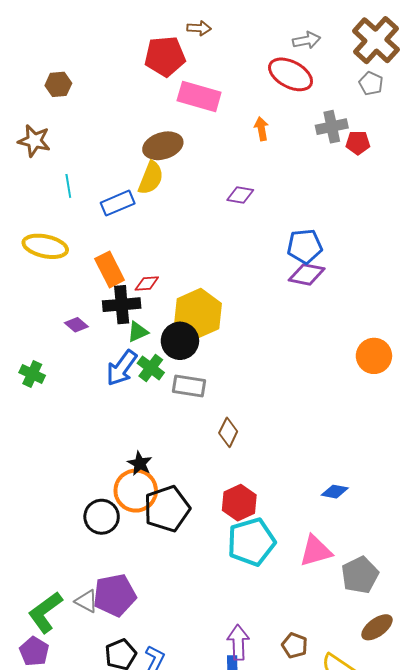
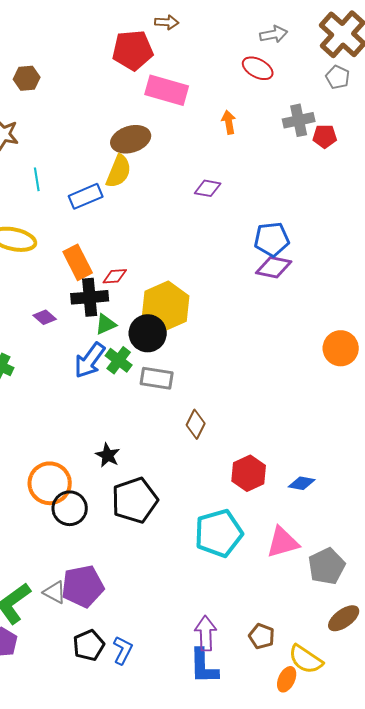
red ellipse: (291, 74) -> (258, 68), size x0.7
orange circle: (136, 491) -> (50, 483), moved
red hexagon: (239, 503) -> (249, 473), moved

